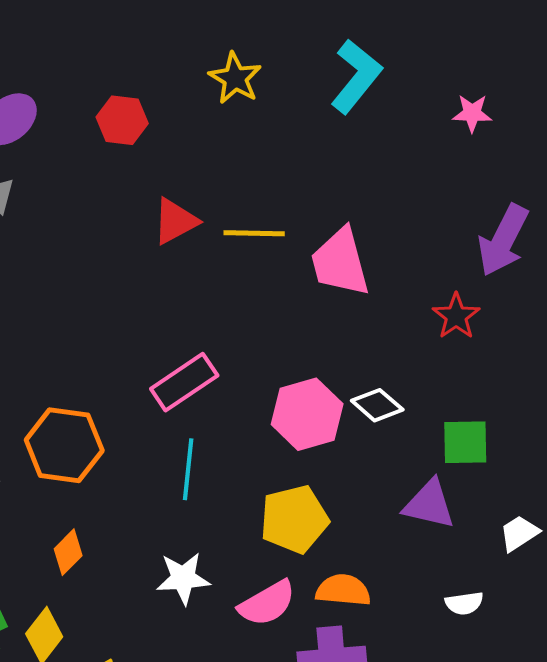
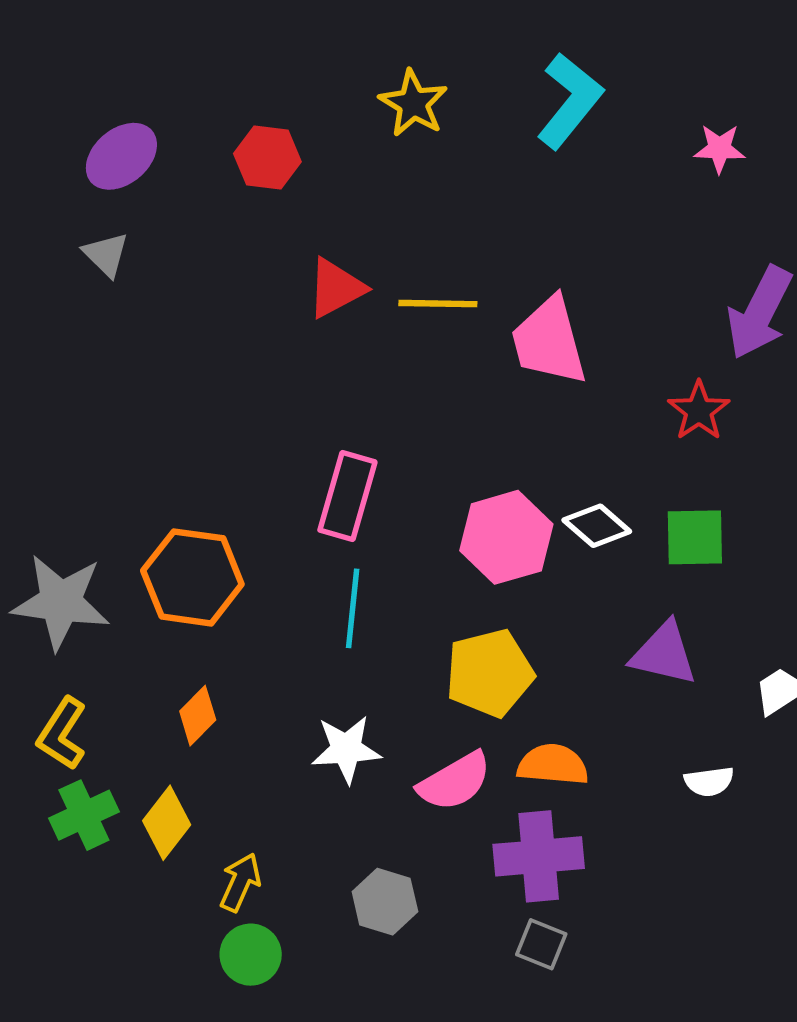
pink rectangle: (184, 382) -> (347, 496), turned -40
green square: (465, 442) -> (695, 537), moved

